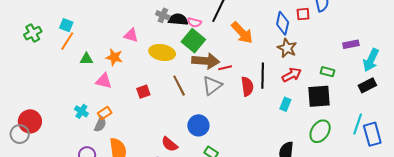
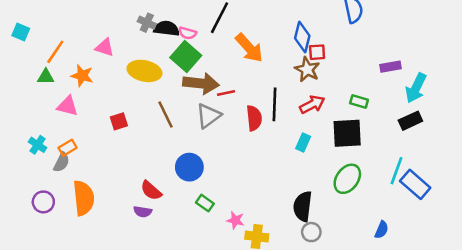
red square: (303, 14) -> (317, 52), moved
orange line: (67, 41) -> (55, 52), moved
blue rectangle: (372, 134) -> (415, 184), turned -35

